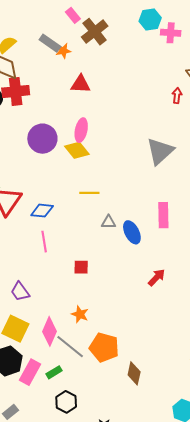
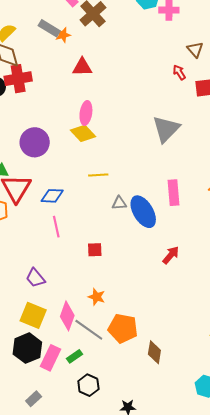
red arrow: (177, 96) -> (179, 72), turned -35
purple circle: (42, 139) -> (35, 142), moved
blue ellipse: (132, 232) -> (143, 212), size x1.4

